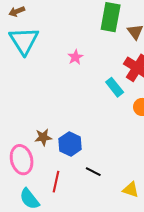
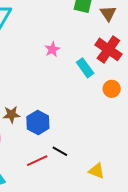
pink star: (75, 57) -> (52, 49), moved
red line: (56, 182) -> (37, 161), moved, turned 50

